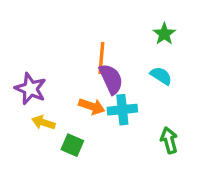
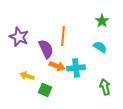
purple semicircle: (111, 79) -> (46, 49), moved
purple star: (30, 89) -> (19, 37), moved

